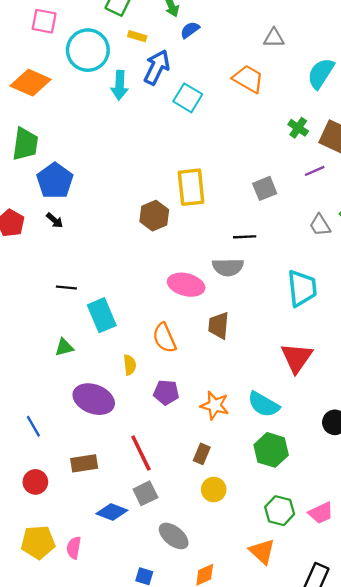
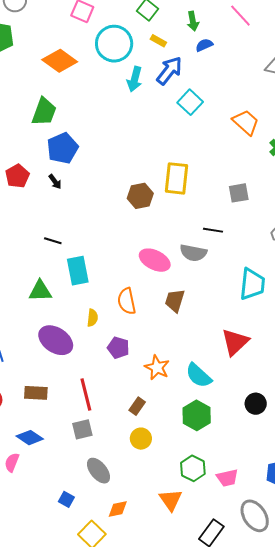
orange trapezoid: (248, 79) -> (246, 122), moved
green triangle: (64, 347) -> (40, 291), size x1.4
blue diamond: (112, 512) -> (30, 438), moved

